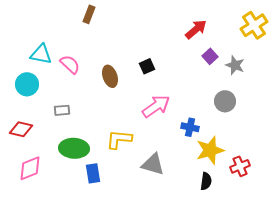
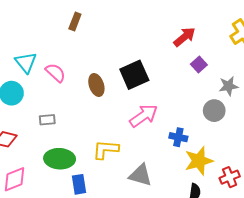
cyan triangle: (41, 54) -> (26, 62), turned 40
gray star: (235, 65) -> (229, 86), moved, turned -30
black square: (147, 66) -> (134, 75), size x1.8

